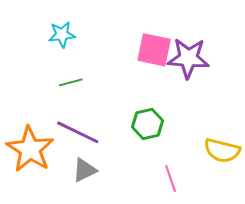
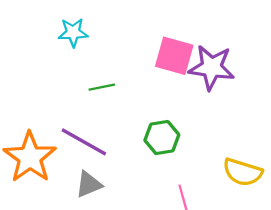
green line: (71, 82) -> (102, 87), moved

